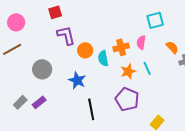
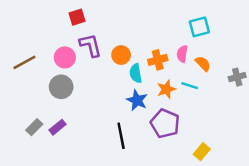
pink circle: (16, 22) -> (65, 57), moved
orange semicircle: (172, 47) -> (203, 64), moved
orange circle: (85, 50) -> (121, 55), moved
cyan line: (147, 68) -> (190, 86), turned -48
blue star: (77, 80) -> (137, 100), moved

